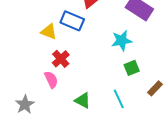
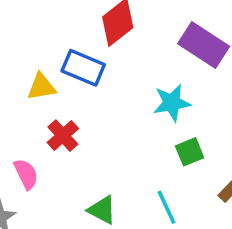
yellow triangle: (49, 32) -> (41, 87), turned -30
pink semicircle: (51, 80) -> (26, 174), moved

